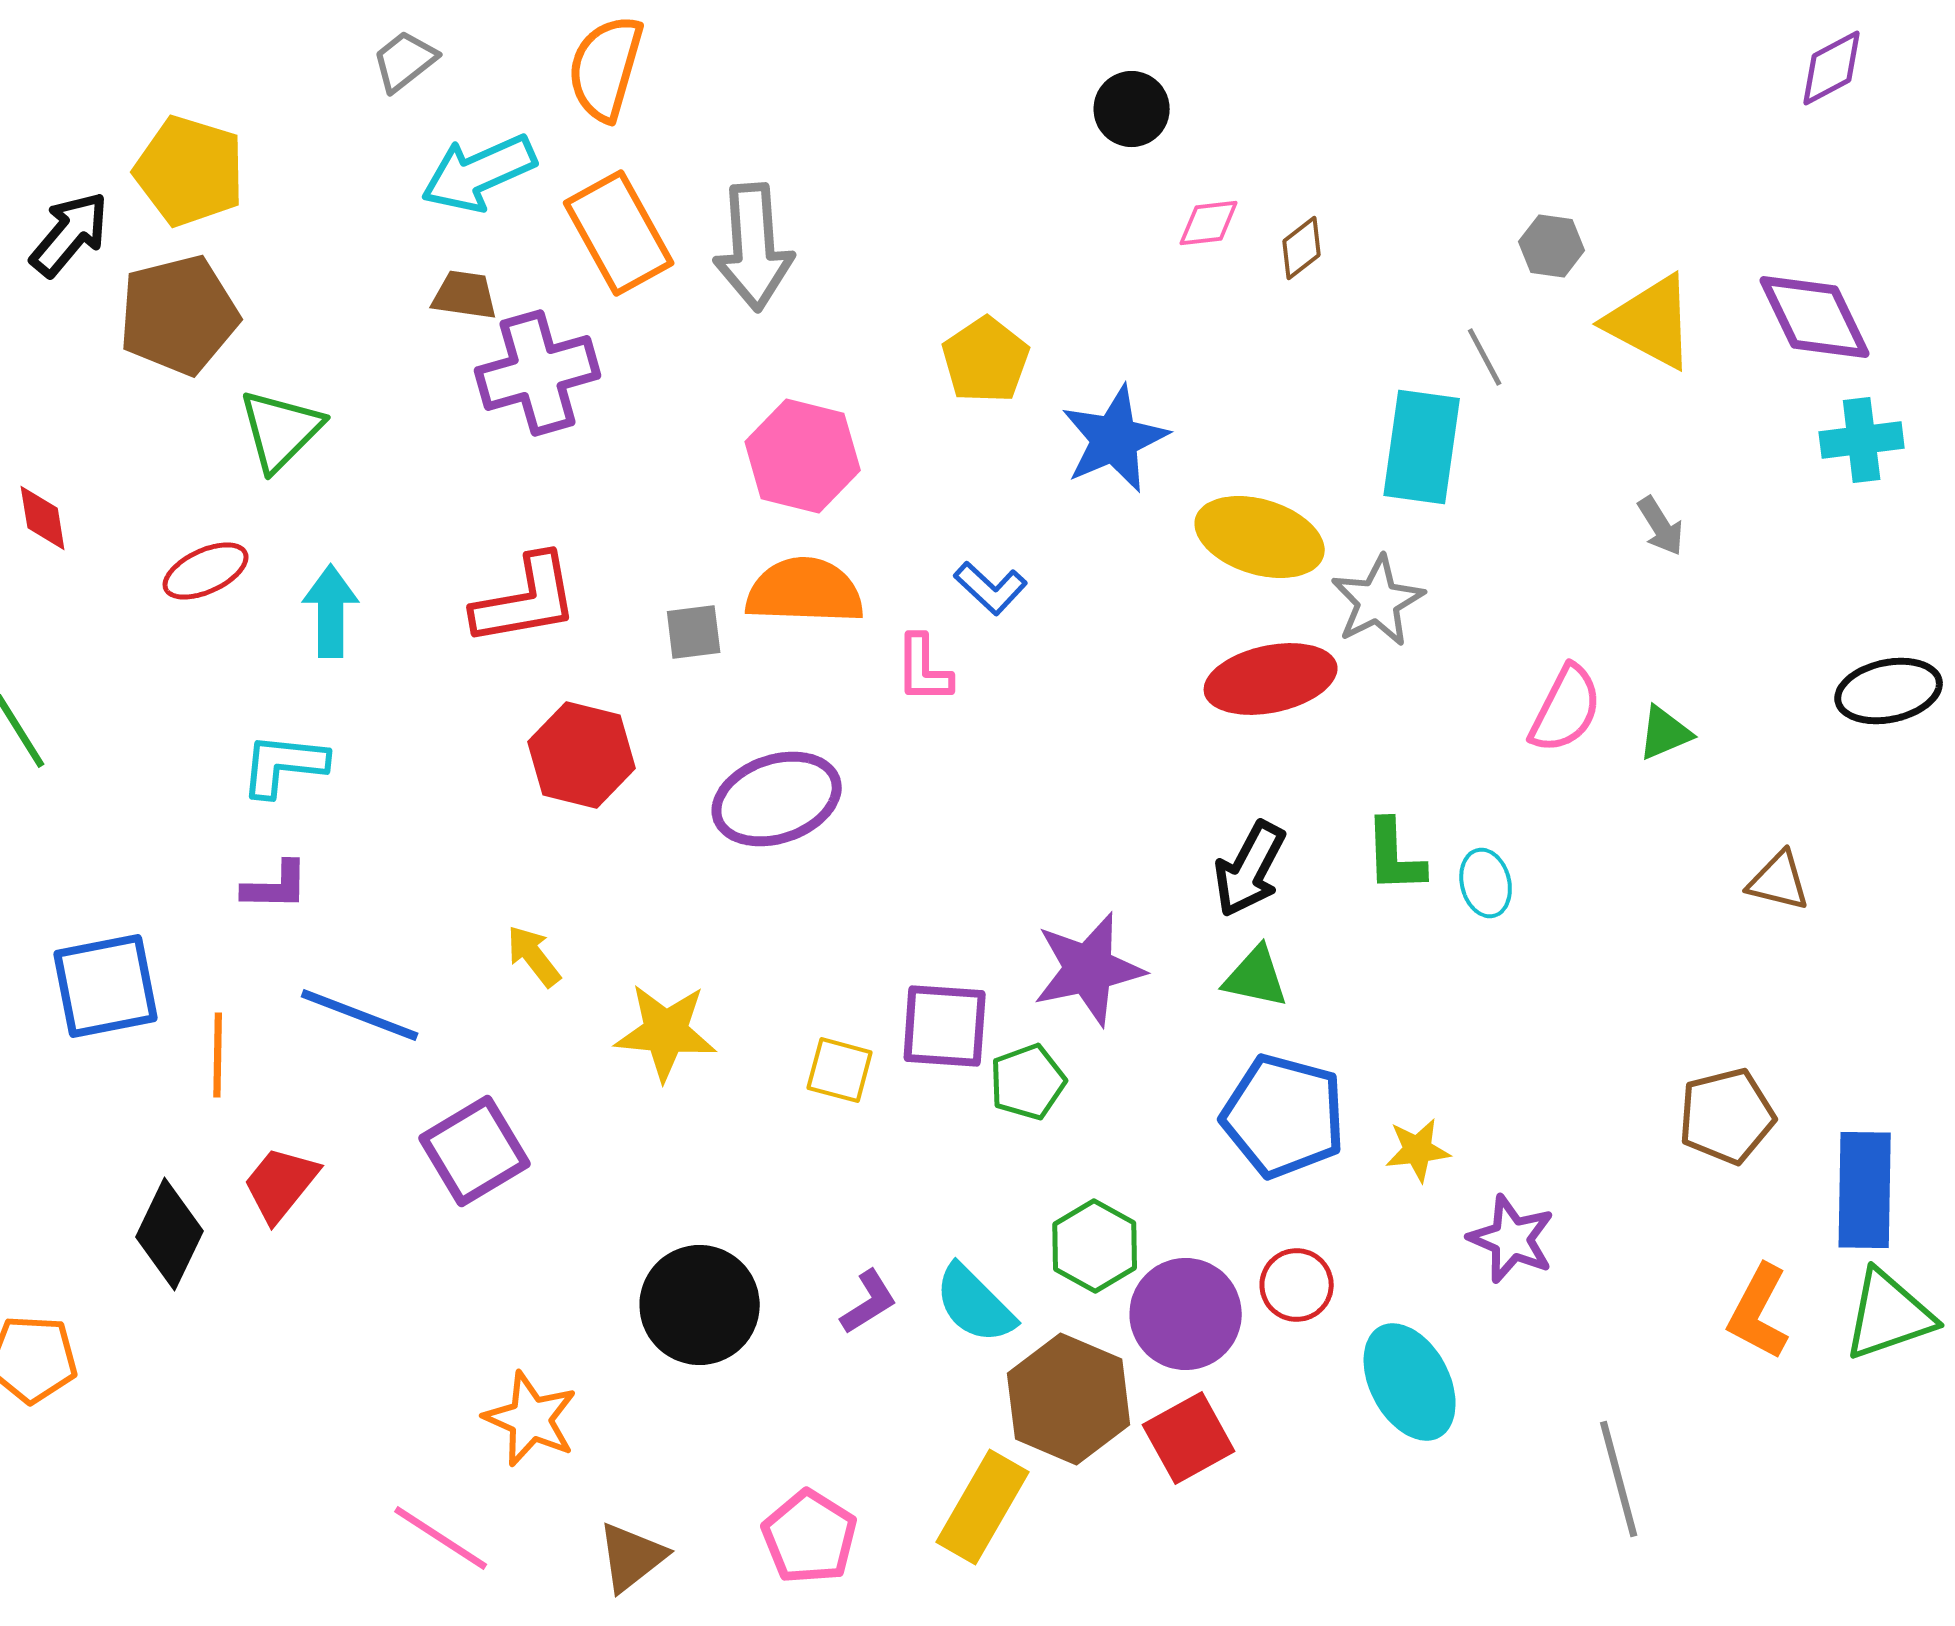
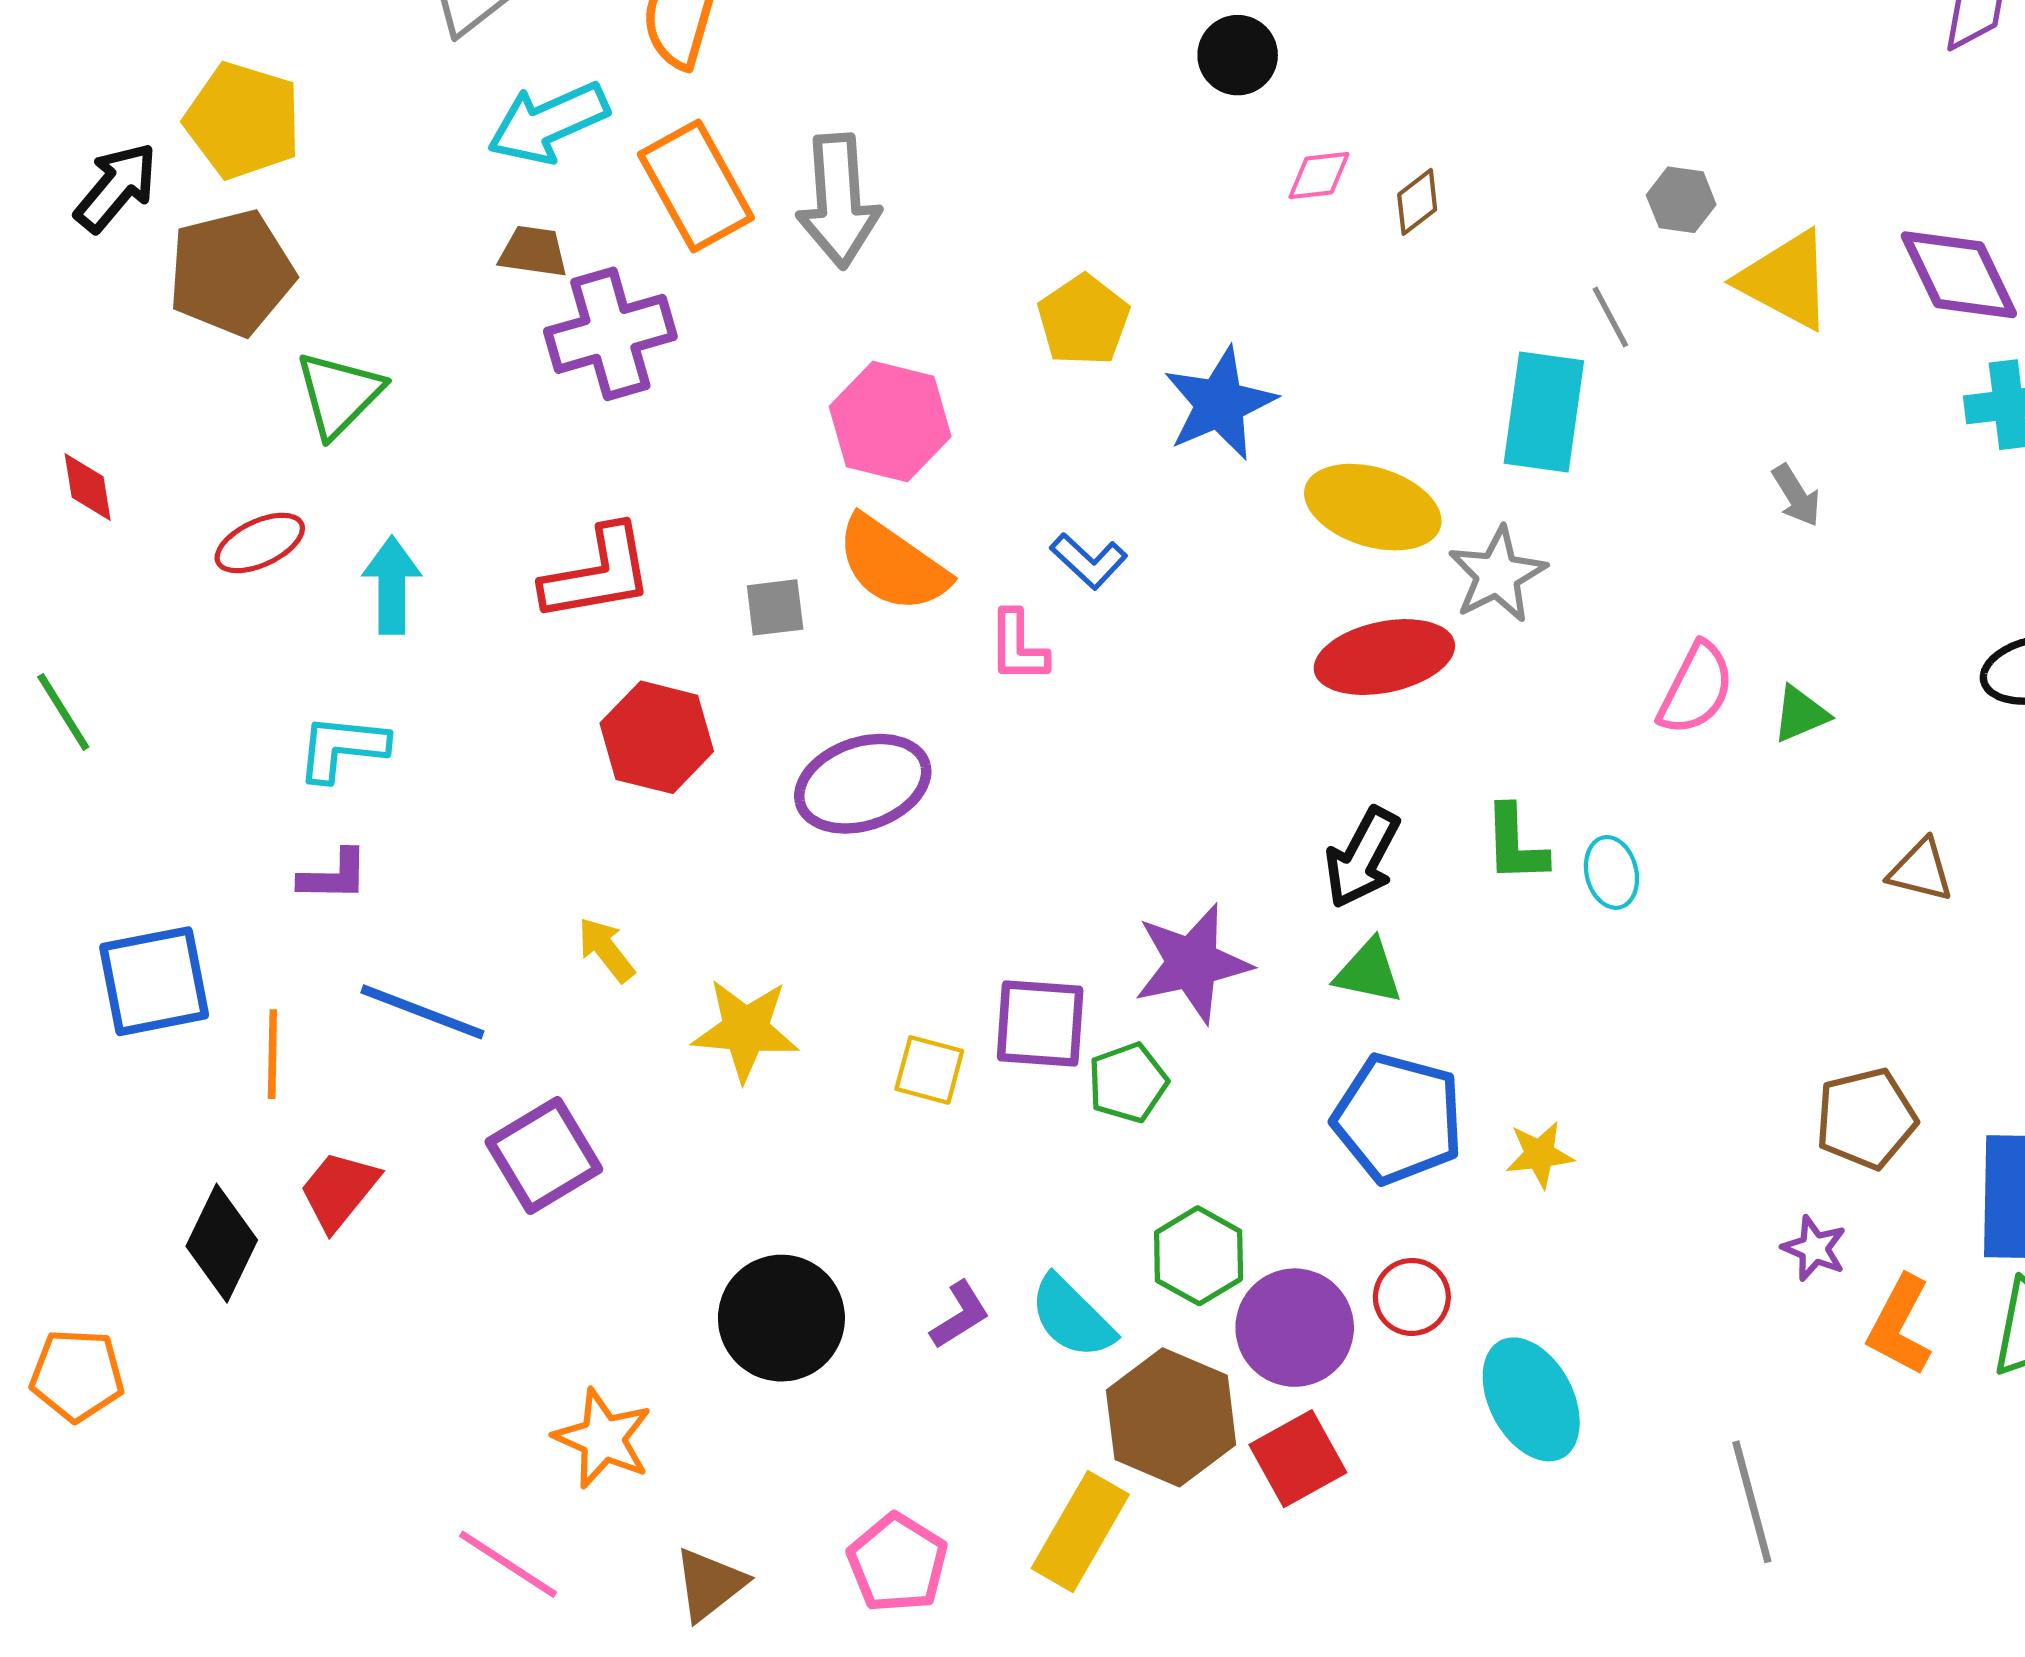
orange semicircle: (805, 591) -> (892, 564), turned -147
purple star: (1512, 1239) -> (1814, 1248), moved, size x0.7

